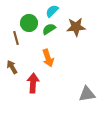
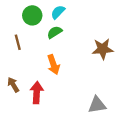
green circle: (29, 23) -> (32, 15), moved
brown star: (76, 27) -> (103, 49), moved
brown arrow: (12, 67) -> (13, 85), moved

